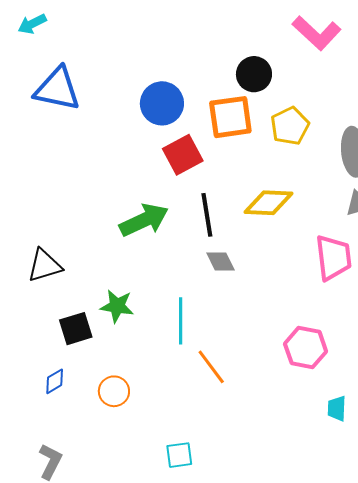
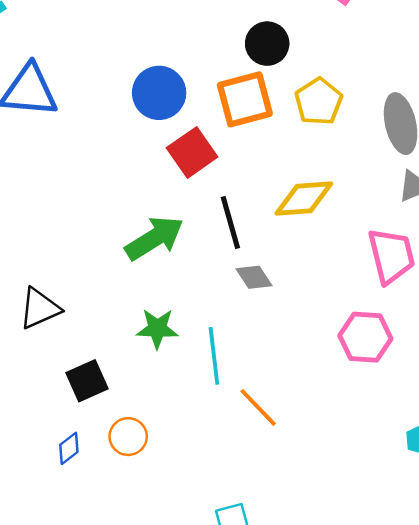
green star: (117, 306) -> (157, 329), moved
pink hexagon: (306, 348) -> (365, 337), moved
orange circle: (114, 391) -> (128, 437), moved

